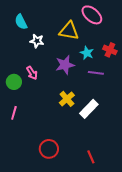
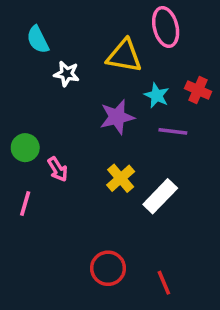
pink ellipse: (92, 15) -> (166, 27), turned 35
pink arrow: (32, 73) -> (58, 169), moved
red circle: (49, 149) -> (108, 268), moved

